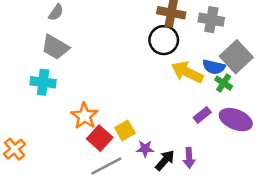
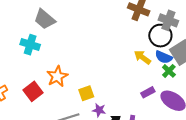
black circle: (164, 40) -> (160, 36), moved
yellow arrow: (187, 72) -> (142, 57), size x0.7
red square: (100, 138) -> (33, 91), moved

